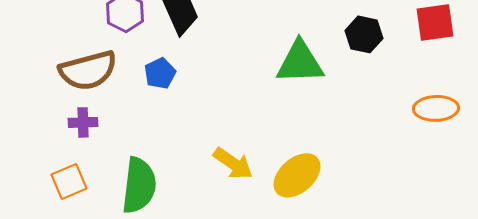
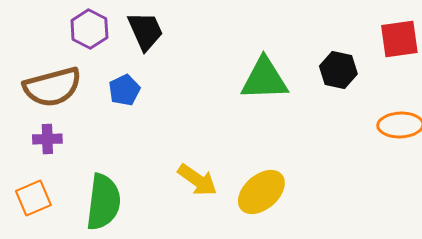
black hexagon: (364, 34) -> (338, 70), moved

